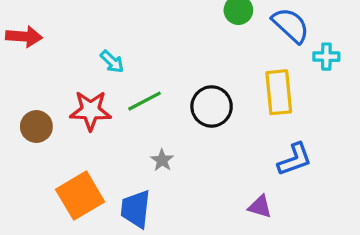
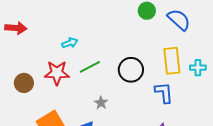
cyan cross: (326, 57) -> (198, 68), moved
cyan arrow: (112, 62) -> (70, 43), turned -63
blue L-shape: (295, 159) -> (164, 93), moved, turned -75

